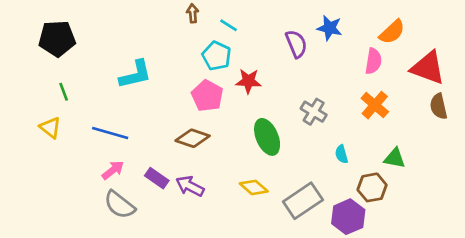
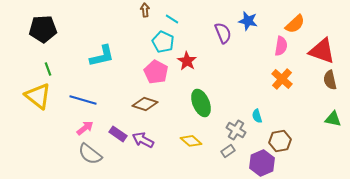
red star: (248, 81) -> (187, 61), turned 30
gray cross: (314, 112) -> (236, 130), moved
yellow triangle: (50, 128) -> (38, 96), size x1.6
green triangle: (395, 158) -> (333, 119), moved
gray rectangle: (303, 201) -> (228, 151), size x0.5

